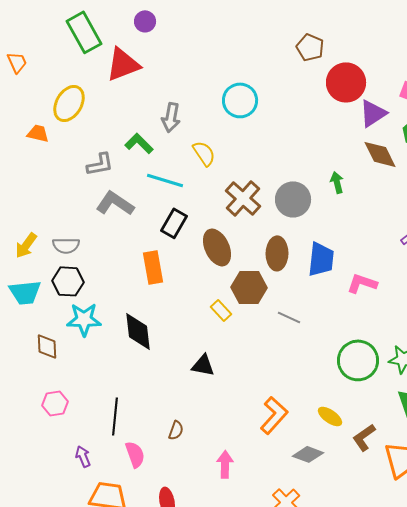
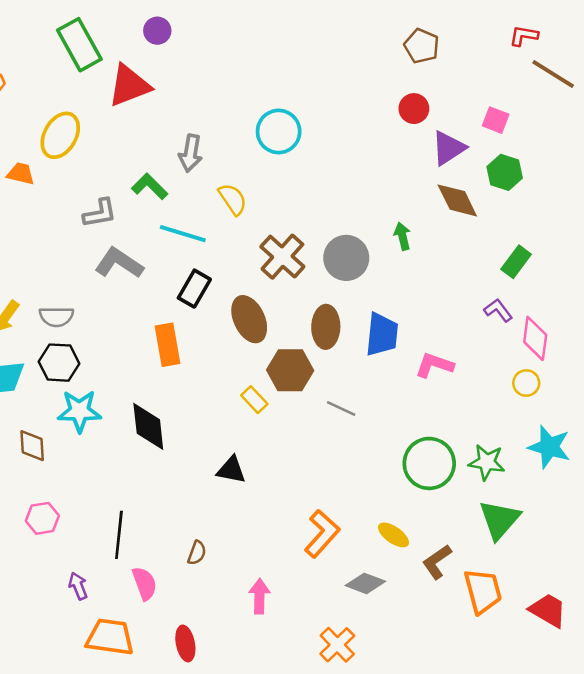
brown pentagon: (310, 47) -> (422, 46), moved
red circle: (346, 82) -> (414, 109), size x0.6

